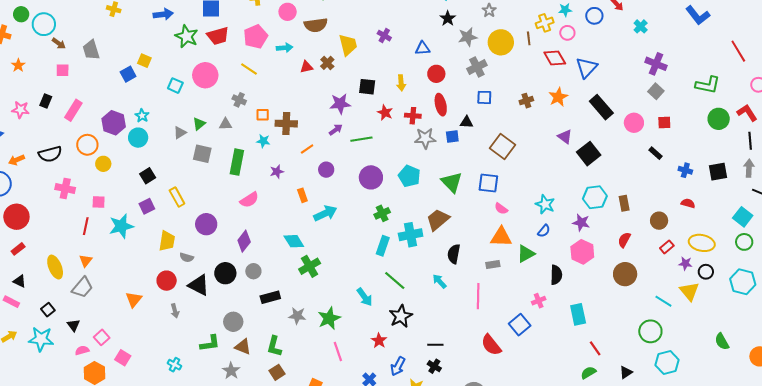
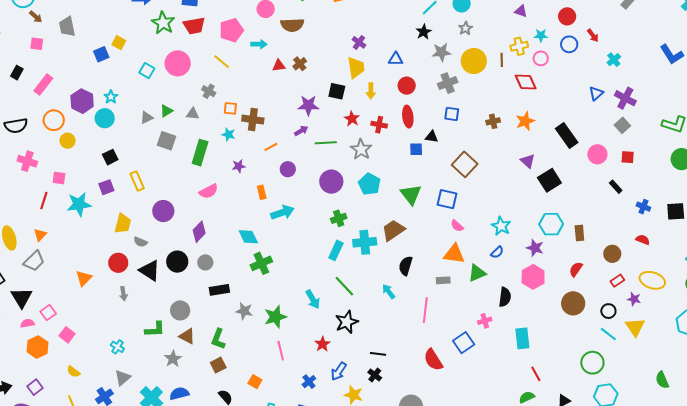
yellow trapezoid: (348, 45) -> (356, 68), moved
blue triangle: (587, 68) -> (596, 93), moved, size x0.7
gray star: (425, 138) -> (361, 149), moved, turned 30
black circle: (706, 272) -> (608, 311), moved
black triangle: (74, 325) -> (22, 298), size x1.6

